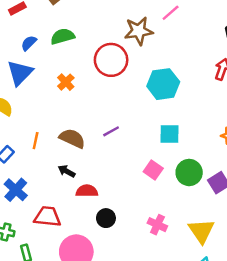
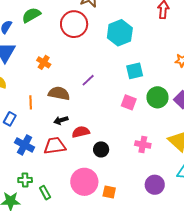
orange cross: (66, 82) -> (44, 62), moved
black arrow: (67, 171) -> (61, 120), turned -32
red trapezoid: (47, 217) -> (55, 146), moved

